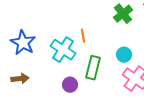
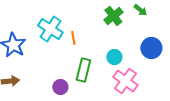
cyan cross: (63, 50) -> (50, 29), moved

